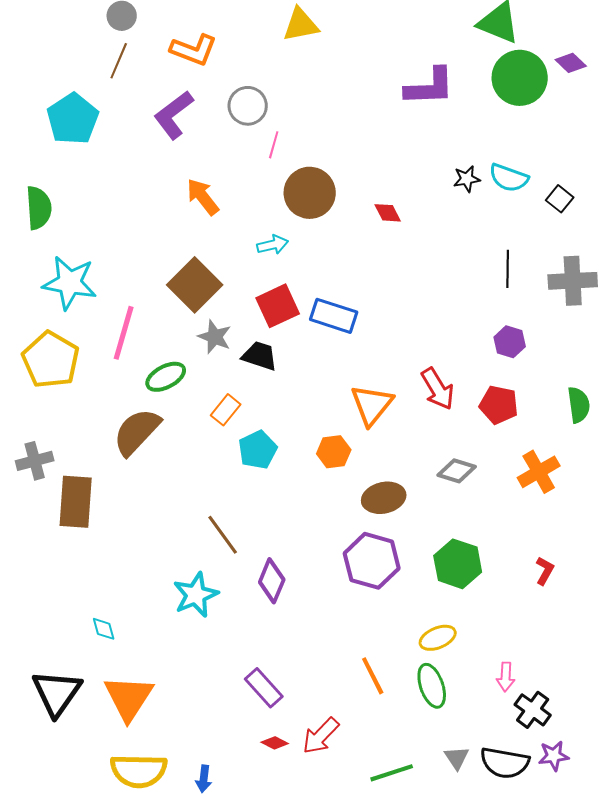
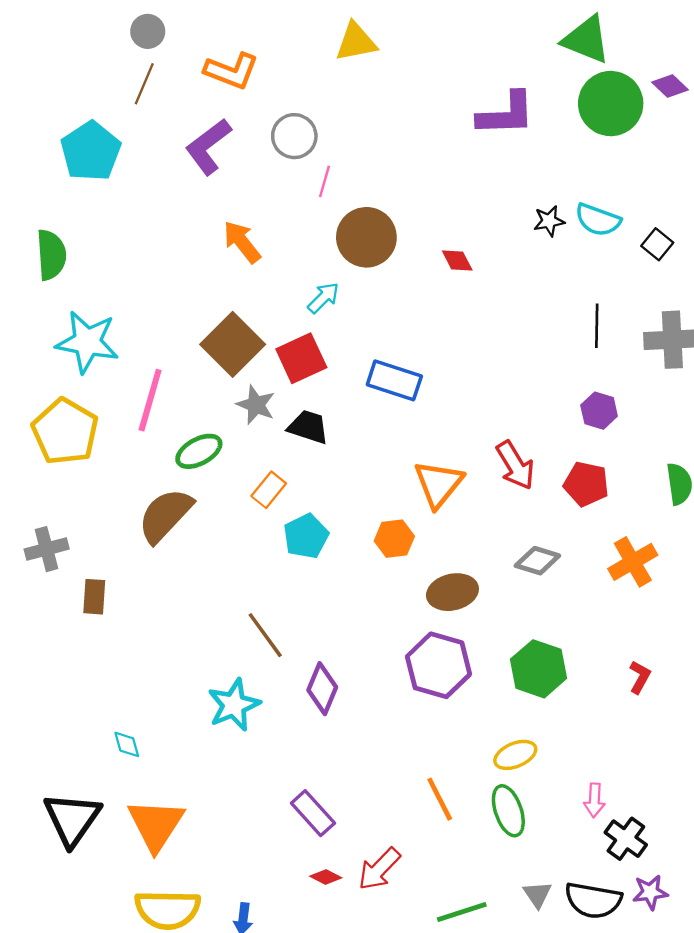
cyan arrow: (273, 245) -> (323, 298), turned -32
red square: (278, 306) -> (301, 358), moved
brown rectangle: (76, 502) -> (94, 597), size x0.6

